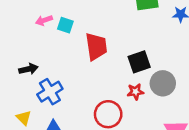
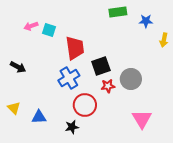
black square: (139, 62) -> (101, 66), moved
black arrow: (29, 69) -> (18, 67), turned 42
blue cross: (50, 92) -> (69, 78), moved

